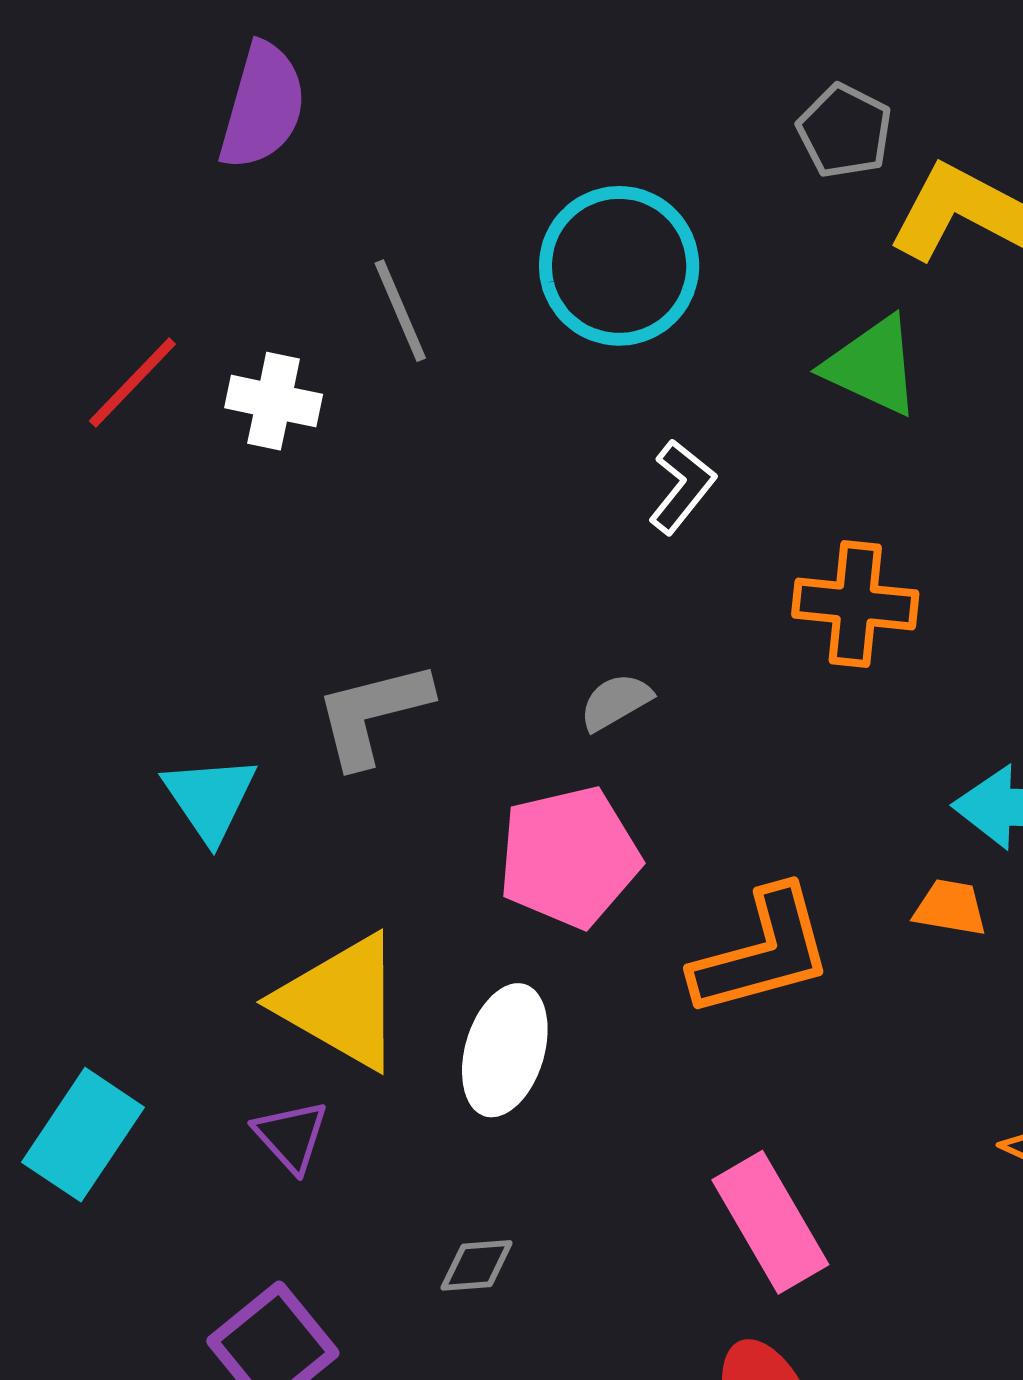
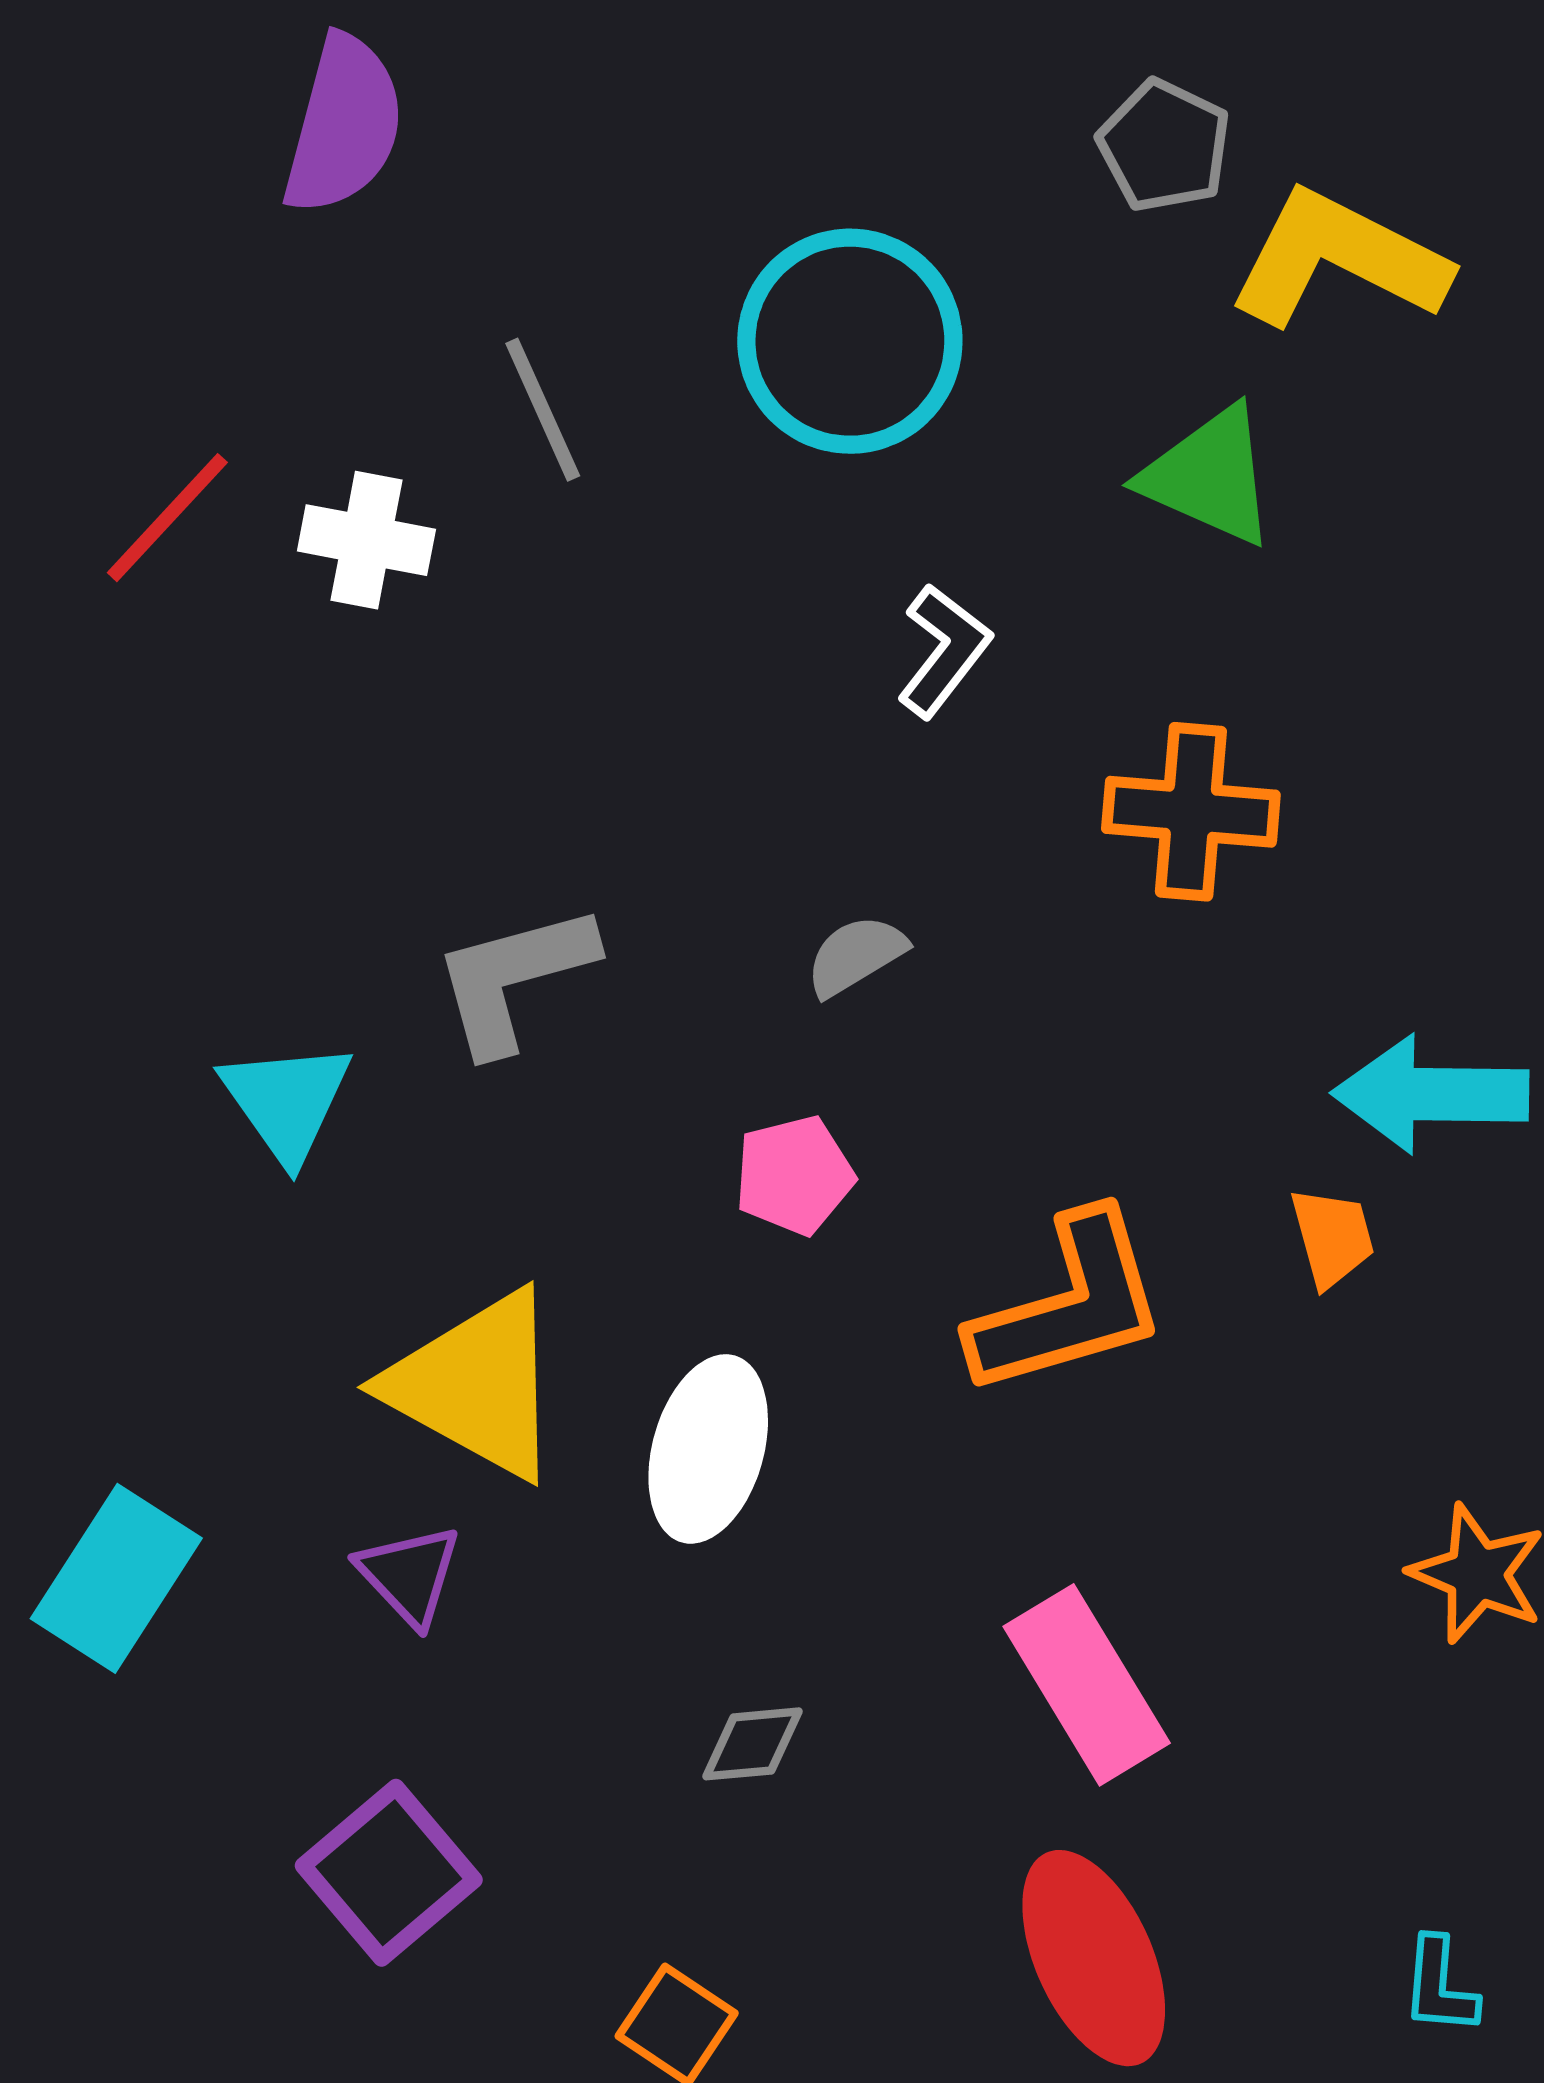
pink pentagon: (569, 857) -> (794, 1175), size x0.6
orange trapezoid: (950, 908) -> (1332, 1237), turned 66
gray diamond: (477, 1265) -> (752, 1744), moved

